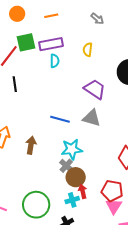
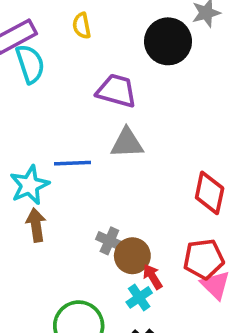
cyan semicircle: (55, 61) -> (30, 64), size x1.5
cyan star: (72, 149) -> (30, 185), moved

